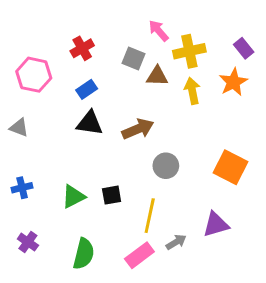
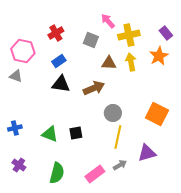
brown triangle: (157, 76) -> (109, 63), moved
gray triangle: (19, 128) -> (16, 76), moved
green triangle: (73, 197) -> (50, 134), turned 48
yellow line: (150, 216) -> (118, 137), moved

